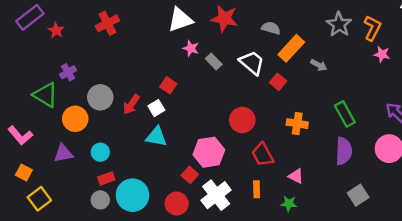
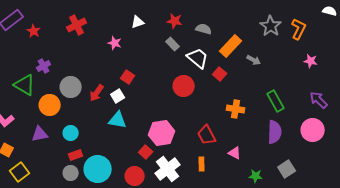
red star: (224, 19) -> (175, 21), size x0.7
white triangle: (180, 20) -> (138, 22), size x0.6
gray semicircle: (271, 28) -> (204, 29), moved
pink star: (191, 48) -> (115, 43), moved
pink star: (382, 54) -> (311, 61), moved
gray rectangle: (214, 61) -> (173, 44), moved
red circle: (242, 120) -> (184, 86), moved
green star: (289, 204) -> (256, 176), moved

